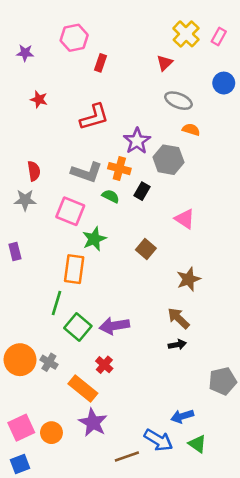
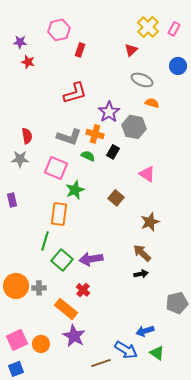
red star: (39, 99) -> (28, 62), moved
gray cross: (49, 362) -> (39, 288), turned -32

